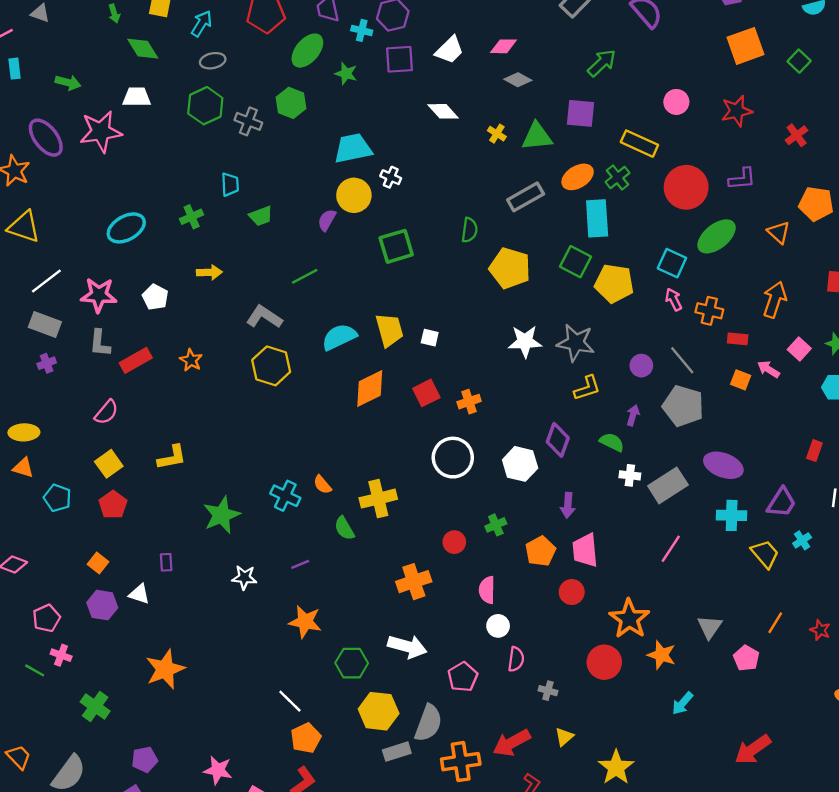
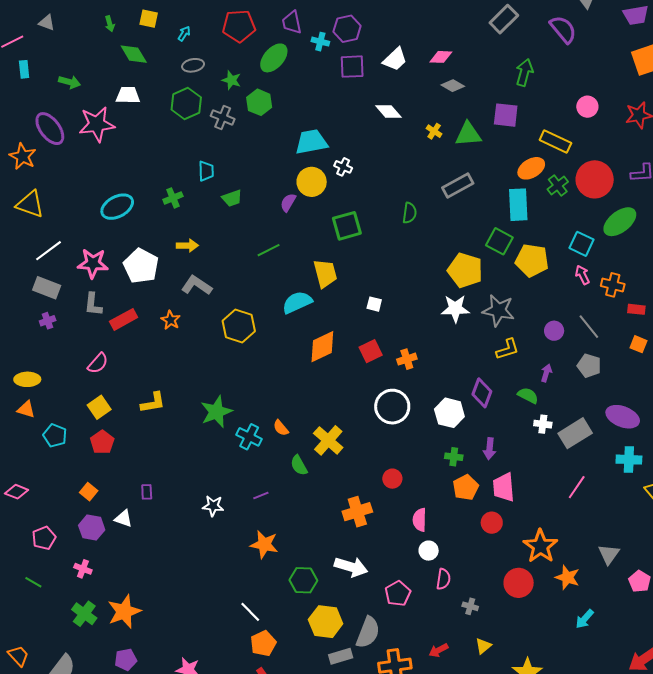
cyan arrow: (202, 24) -> (184, 34), size x0.7
green arrow: (602, 63) -> (524, 72), turned -32
green star: (346, 73) -> (231, 80), moved
orange ellipse: (578, 177) -> (531, 168), moved
green cross: (618, 177) -> (558, 186), moved
yellow pentagon: (510, 268) -> (465, 270), moved
white pentagon: (155, 297) -> (141, 266), size x1.6
gray L-shape: (264, 317) -> (197, 285), moved
yellow trapezoid: (389, 330) -> (325, 273), moved
gray pentagon: (683, 406) -> (589, 366), size x0.7
yellow cross: (378, 499) -> (328, 440), turned -36
green star: (222, 515) -> (216, 412), moved
green cross: (496, 525) -> (454, 457), moved, turned 30
pink cross: (61, 655) -> (83, 569), moved
orange star: (165, 669) -> (124, 612), moved
red arrow: (512, 743) -> (438, 650), size x0.6

